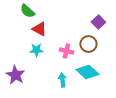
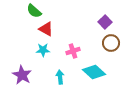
brown circle: (88, 44) -> (111, 43), moved
pink cross: (66, 51) -> (73, 51), turned -32
cyan arrow: (62, 80) -> (60, 77), moved

